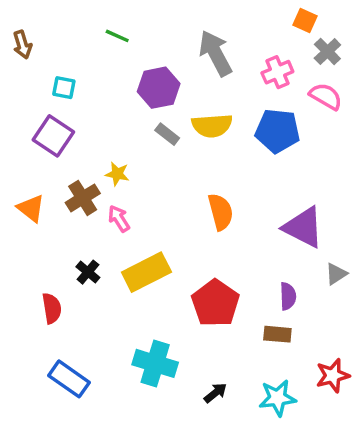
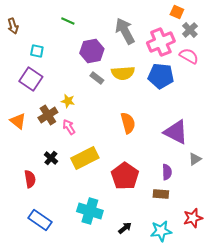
pink cross: (277, 72) -> (161, 42), size x1.5

